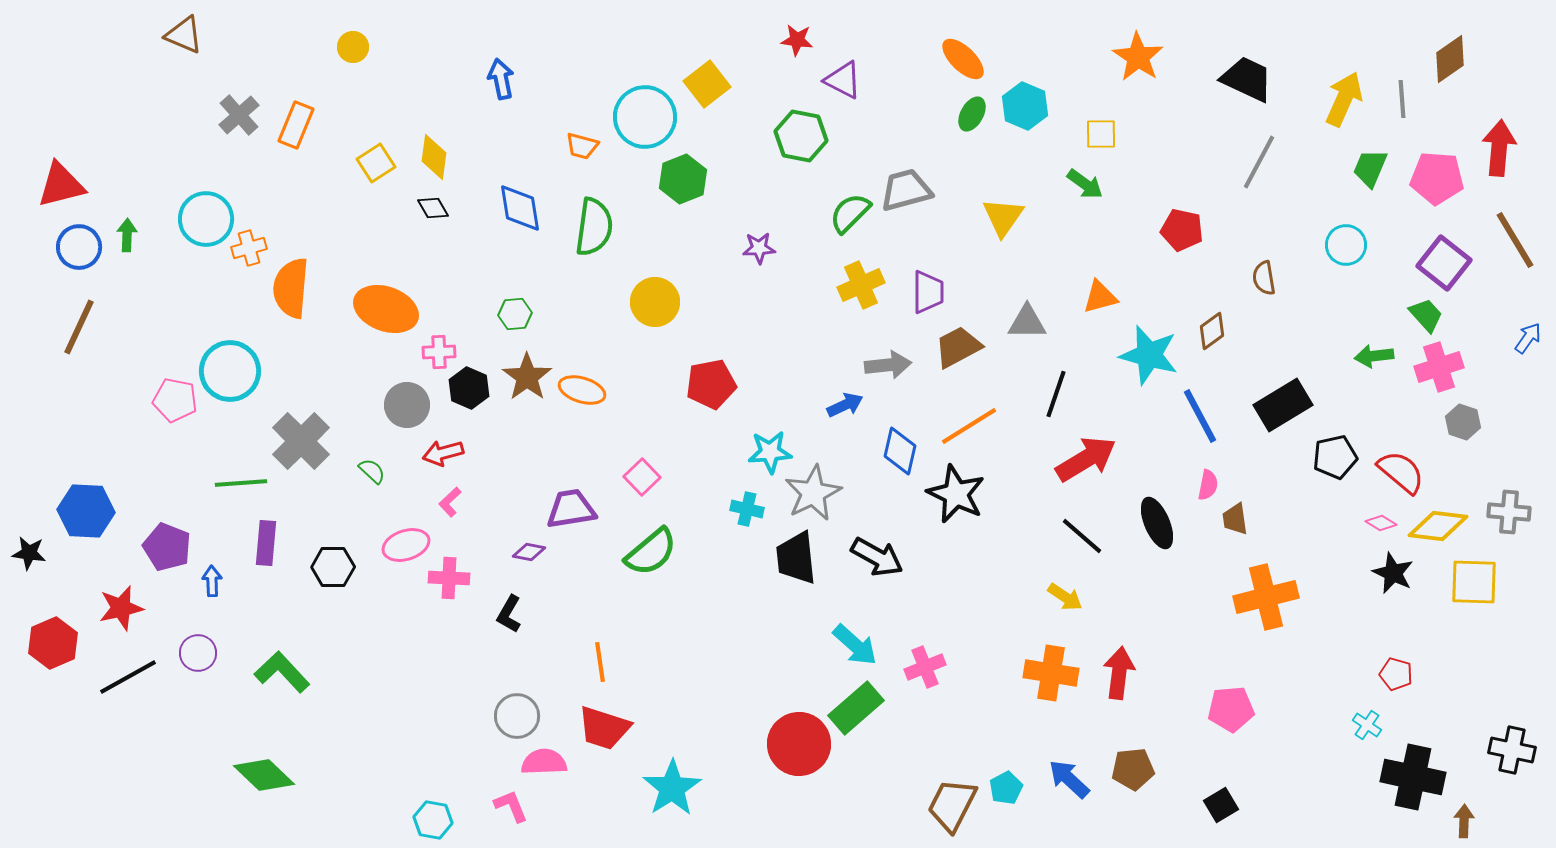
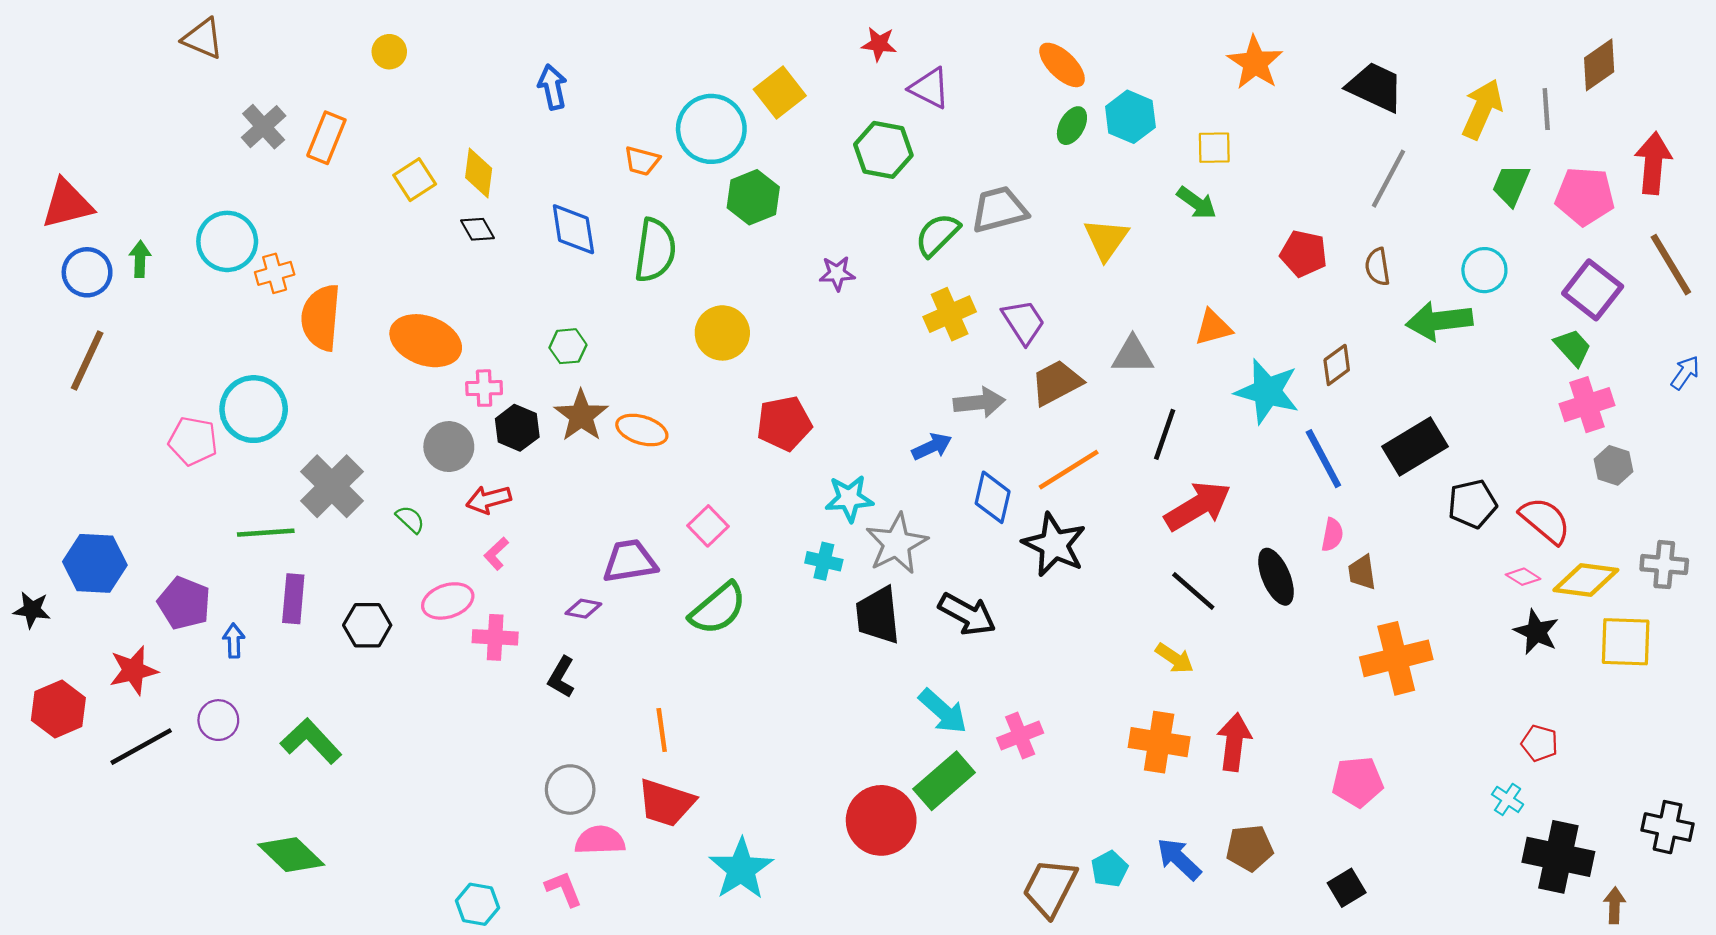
brown semicircle: (1264, 278) -> (1377, 267), moved
purple trapezoid: (928, 292) -> (1023, 322), turned -33
green arrow: (1374, 356) -> (1439, 321), moved, size x1.5

